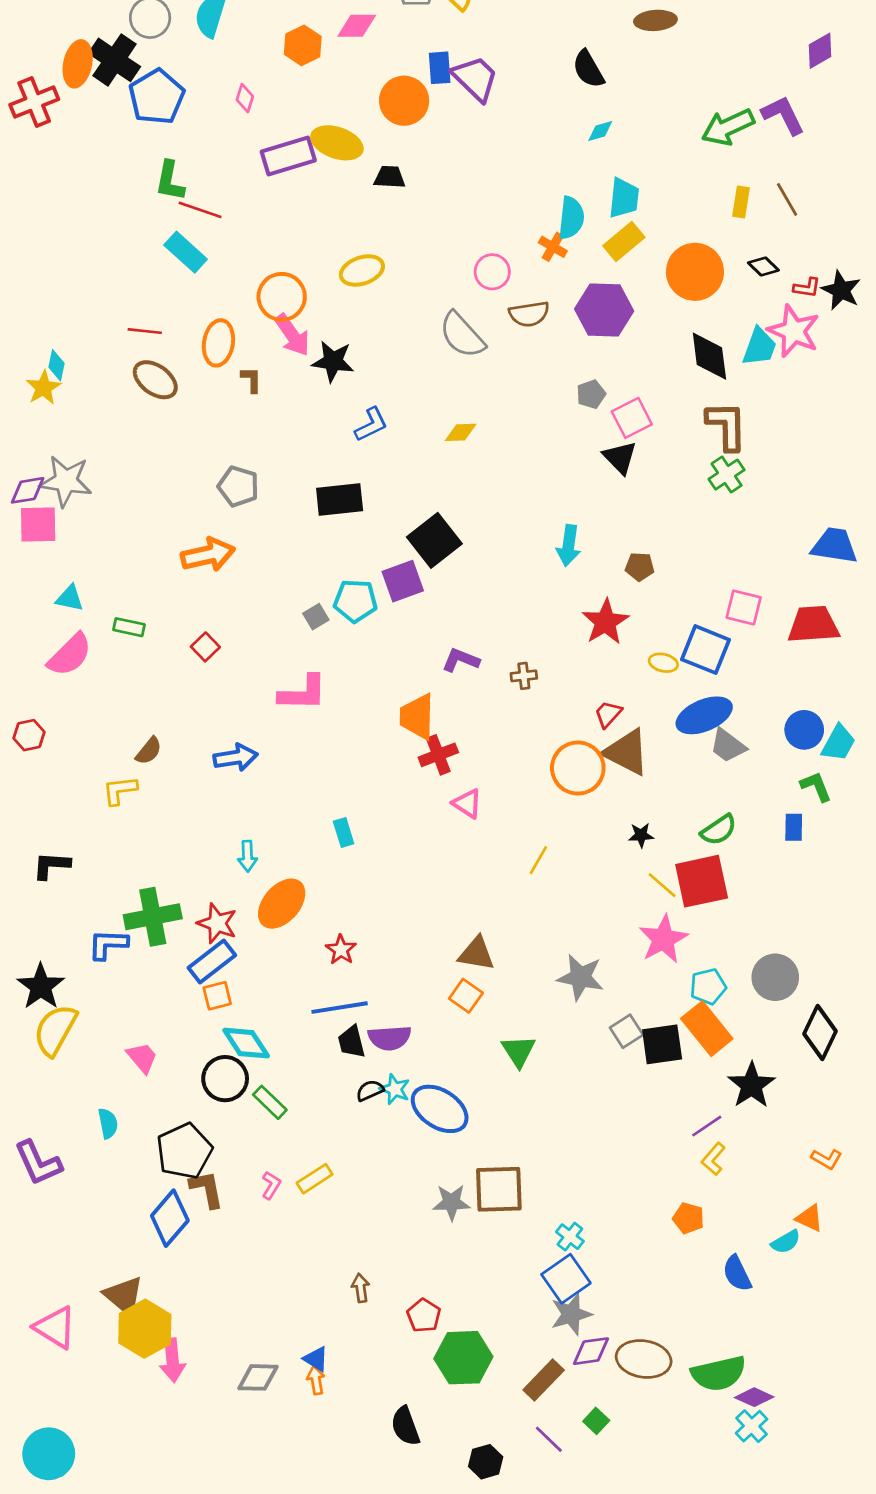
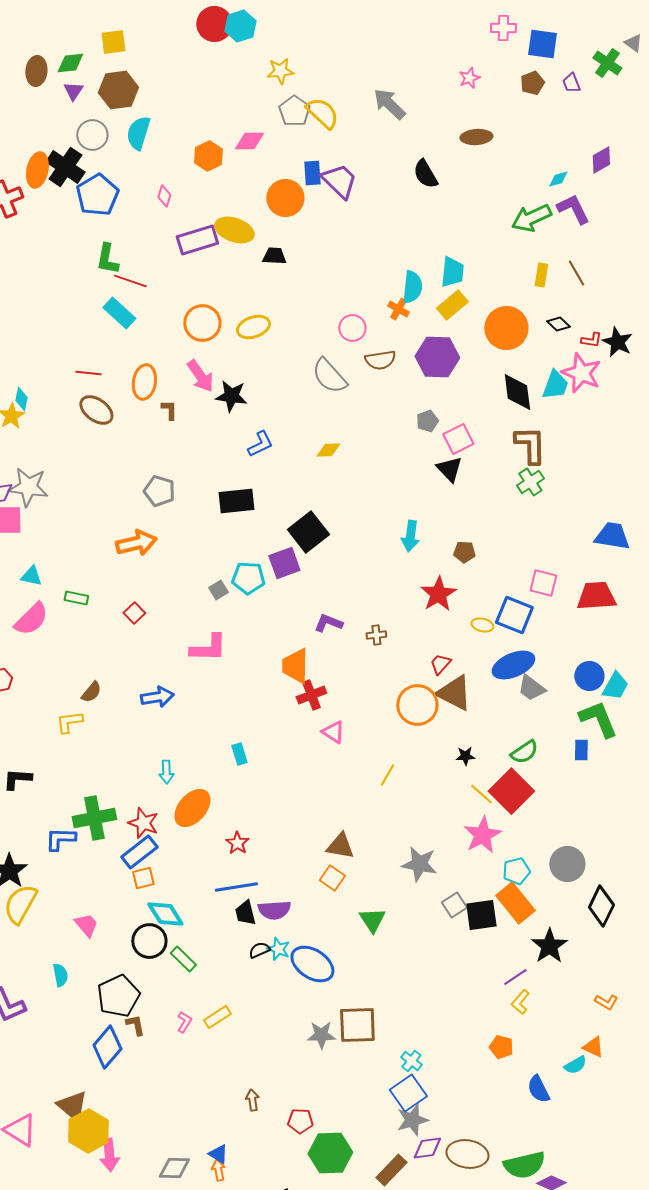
cyan diamond: (600, 131) -> (558, 179), moved
orange circle: (282, 297) -> (202, 323), moved
green L-shape: (816, 786) -> (598, 719), size x1.6
red square: (702, 881) -> (511, 791), turned -33
brown L-shape: (207, 1189) -> (135, 1025), size x0.7
red pentagon: (424, 1316) -> (300, 1121), turned -30

